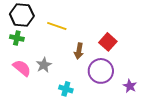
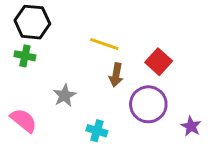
yellow line: (57, 26) -> (104, 44), moved
pink semicircle: (22, 68) -> (23, 120), moved

